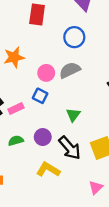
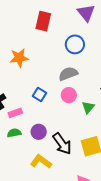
pink circle: (46, 73) -> (69, 95), moved
pink rectangle: (16, 108) -> (15, 113), moved
green triangle: (73, 115) -> (88, 107), moved

